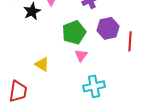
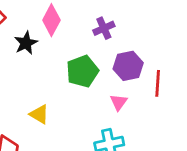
pink triangle: (81, 55) -> (119, 102), moved

